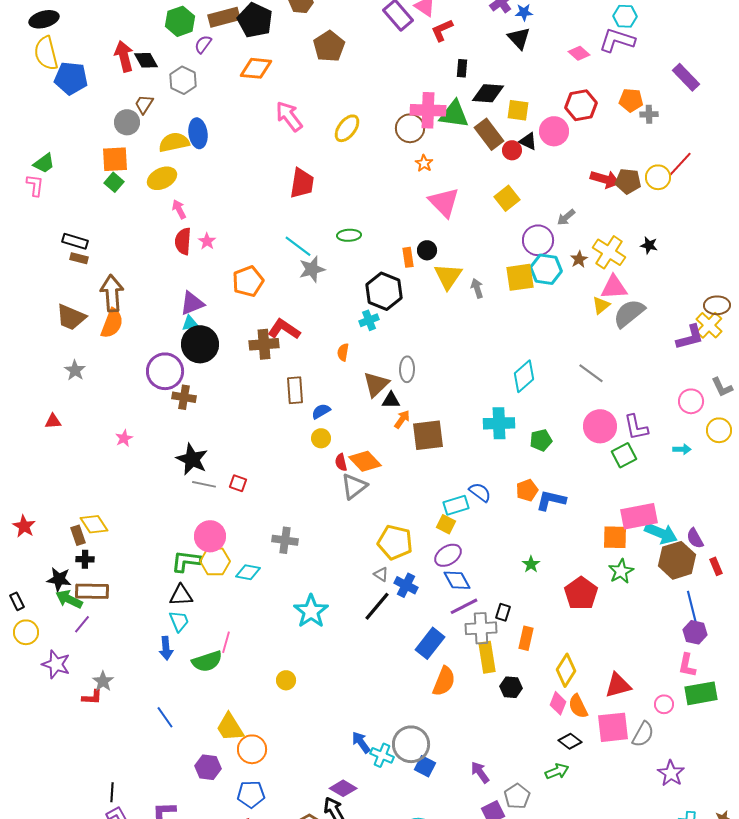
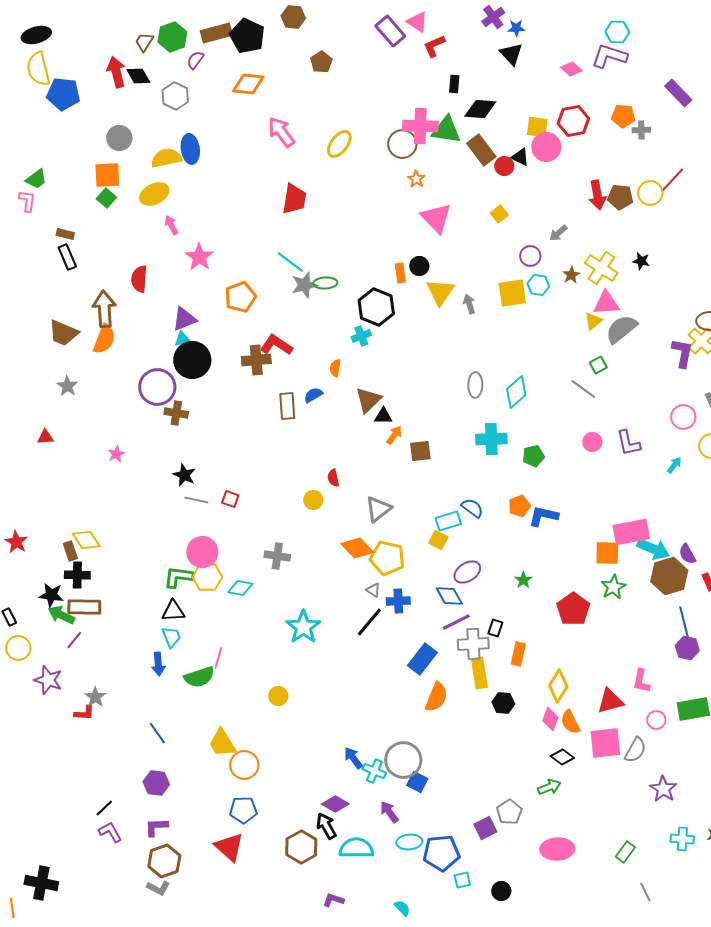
brown pentagon: (329, 46) -> (321, 62), size x0.7
brown trapezoid: (144, 104) -> (144, 42), moved
yellow square: (518, 110) -> (537, 127), moved
red arrow: (605, 179) -> (597, 195), turned 64
yellow square: (507, 198) -> (499, 214), size x0.7
green ellipse: (349, 235) -> (325, 283), moved
purple circle: (538, 240) -> (530, 256), size x0.7
black rectangle: (75, 241) -> (67, 257), turned 50
red semicircle: (183, 241) -> (139, 279), moved
pink star: (207, 241) -> (199, 257), size x1.6
brown rectangle: (79, 258) -> (65, 234), moved
cyan hexagon: (546, 269) -> (538, 285), size x0.7
purple L-shape: (690, 337) -> (682, 353), turned -64
gray ellipse: (407, 369) -> (475, 385), moved
blue semicircle: (321, 411) -> (313, 395), moved
pink circle: (600, 426) -> (592, 442), size x0.6
brown square: (428, 435) -> (420, 451), size x0.7
yellow circle: (321, 438) -> (313, 500), moved
cyan arrow: (682, 449) -> (674, 465), turned -54
green square: (624, 455) -> (598, 365), moved, size x0.7
black star: (192, 459) -> (184, 475), size x0.7
orange diamond: (365, 461) -> (357, 548), moved
gray triangle: (354, 486) -> (378, 509), moved
purple ellipse: (448, 555) -> (467, 572), moved
black cross: (85, 559) -> (77, 575), size x1.4
blue cross: (406, 585) -> (398, 601), turned -30
pink L-shape: (687, 665) -> (641, 681), moved
purple hexagon: (208, 767) -> (156, 783), moved
purple arrow: (480, 772) -> (389, 812), moved
black line: (112, 792) -> (104, 808), turned 42

